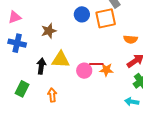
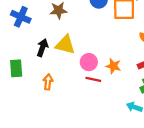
red line: (96, 64) -> (93, 79), moved
green rectangle: (22, 89) -> (16, 68), turned -42

